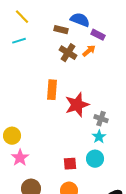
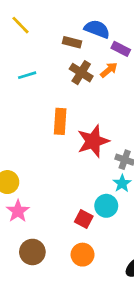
cyan line: (19, 41) -> (27, 75), moved
cyan circle: (95, 159) -> (106, 206), moved
red square: (70, 164) -> (84, 219), turned 32

